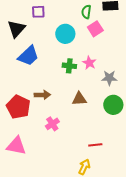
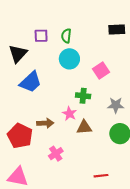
green semicircle: (86, 12) -> (66, 36), moved
pink square: (95, 29) -> (101, 70), moved
pink star: (89, 63) -> (69, 114), moved
green cross: (69, 66) -> (83, 96), moved

